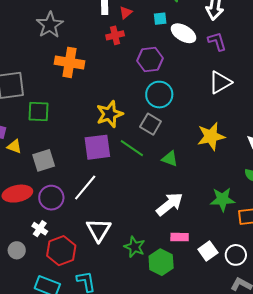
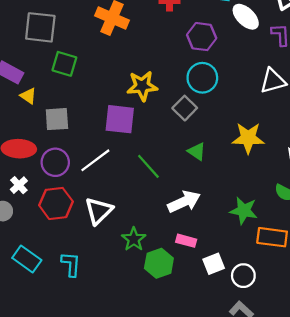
green line: (132, 148) -> (148, 166), moved
white cross: (40, 229) -> (19, 185), moved
red hexagon: (61, 251) -> (56, 203), moved

